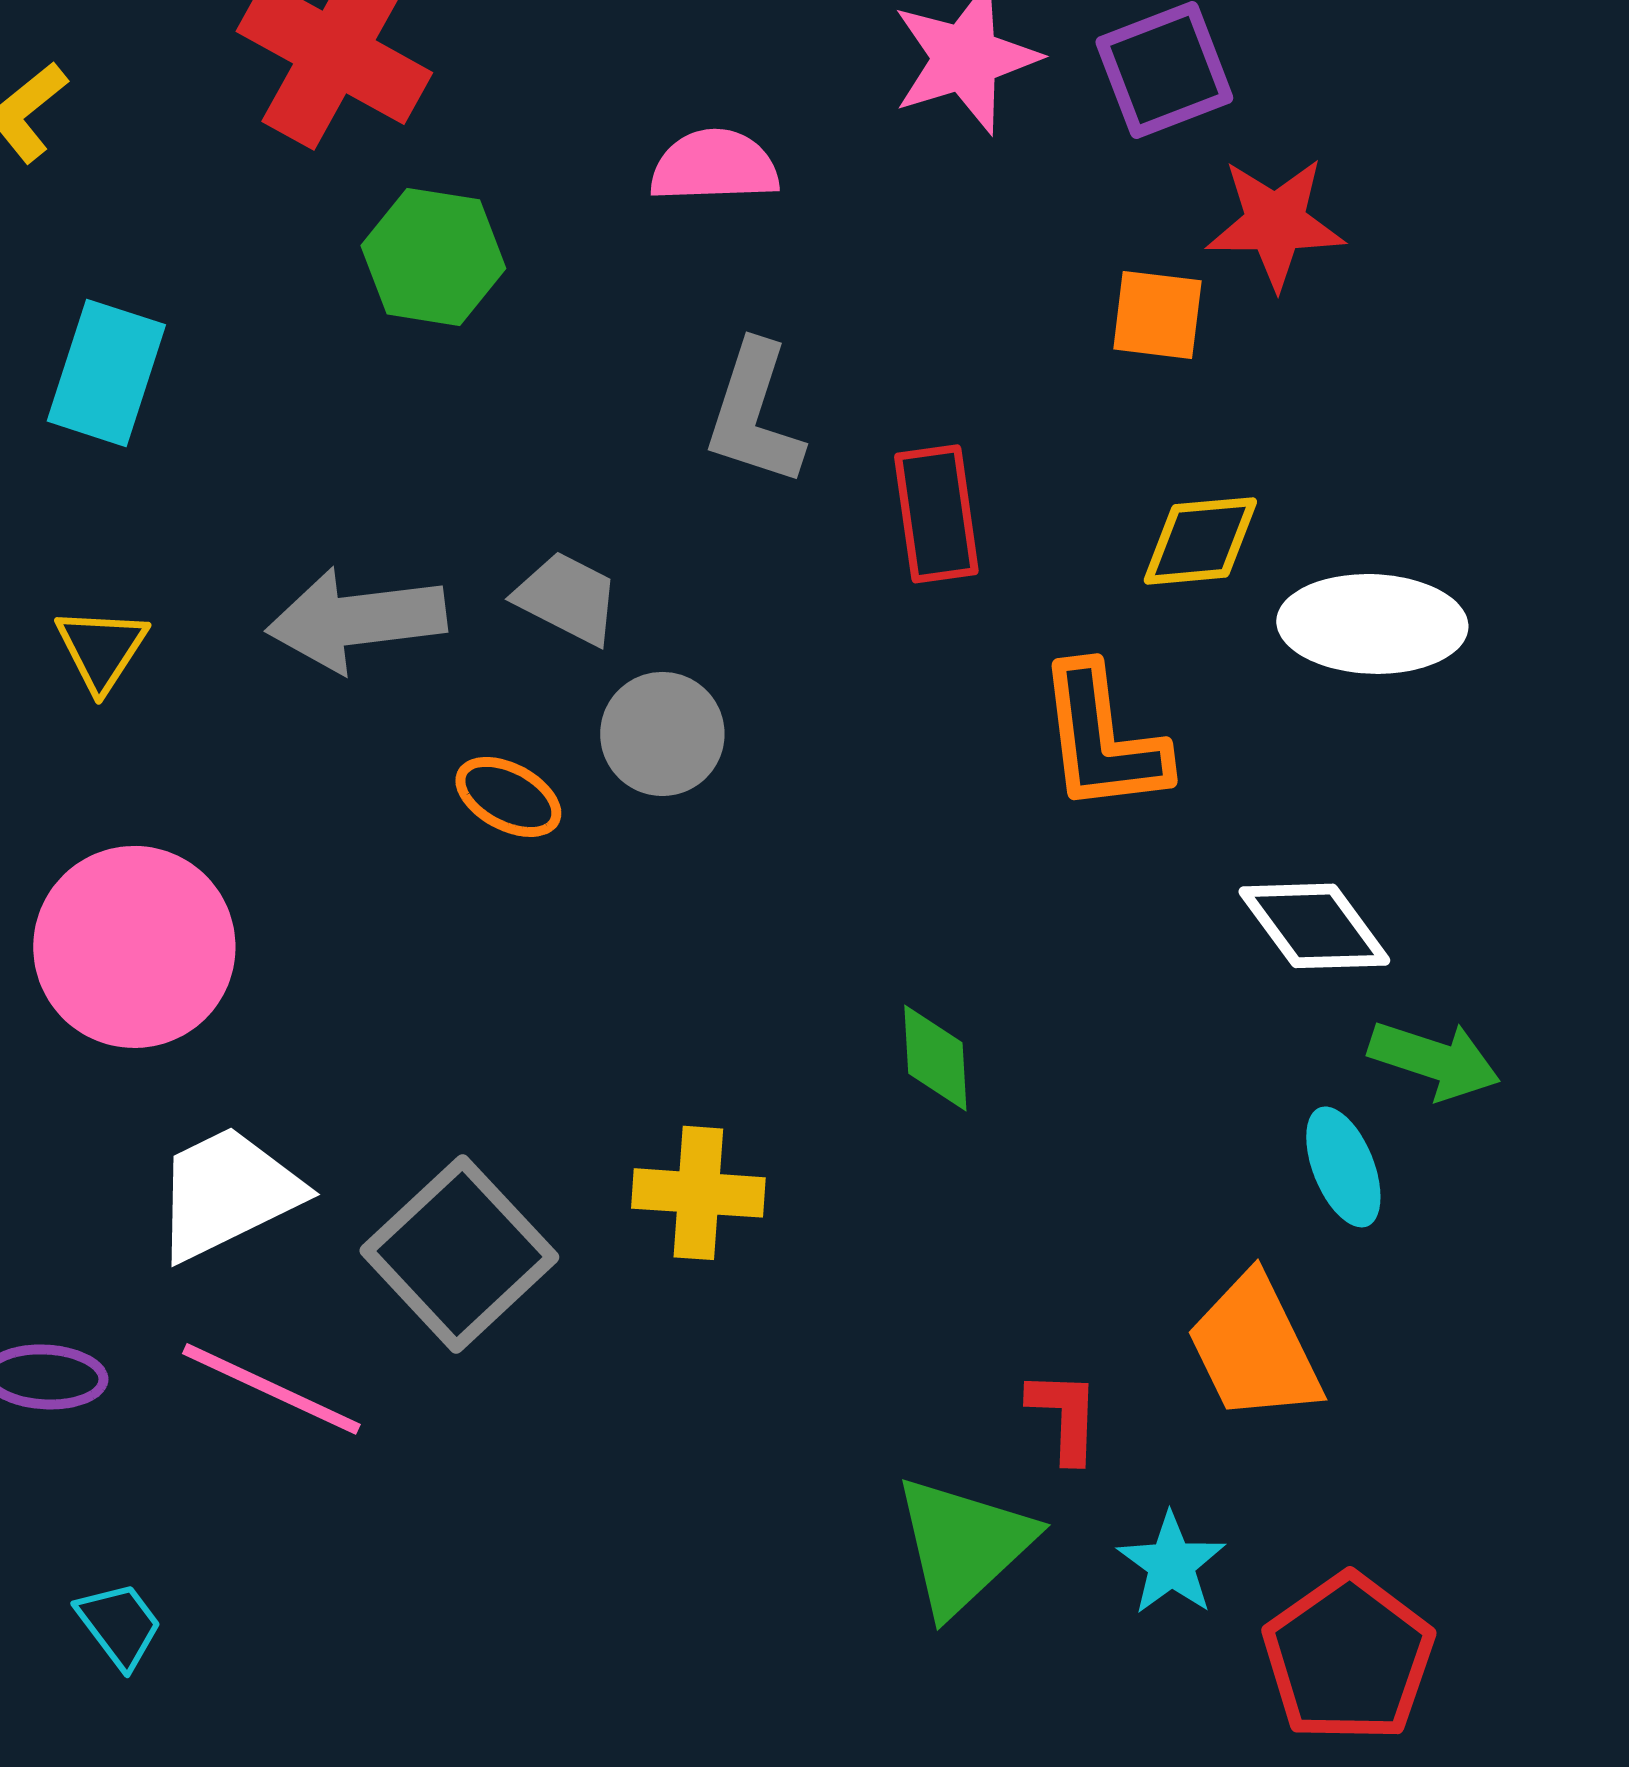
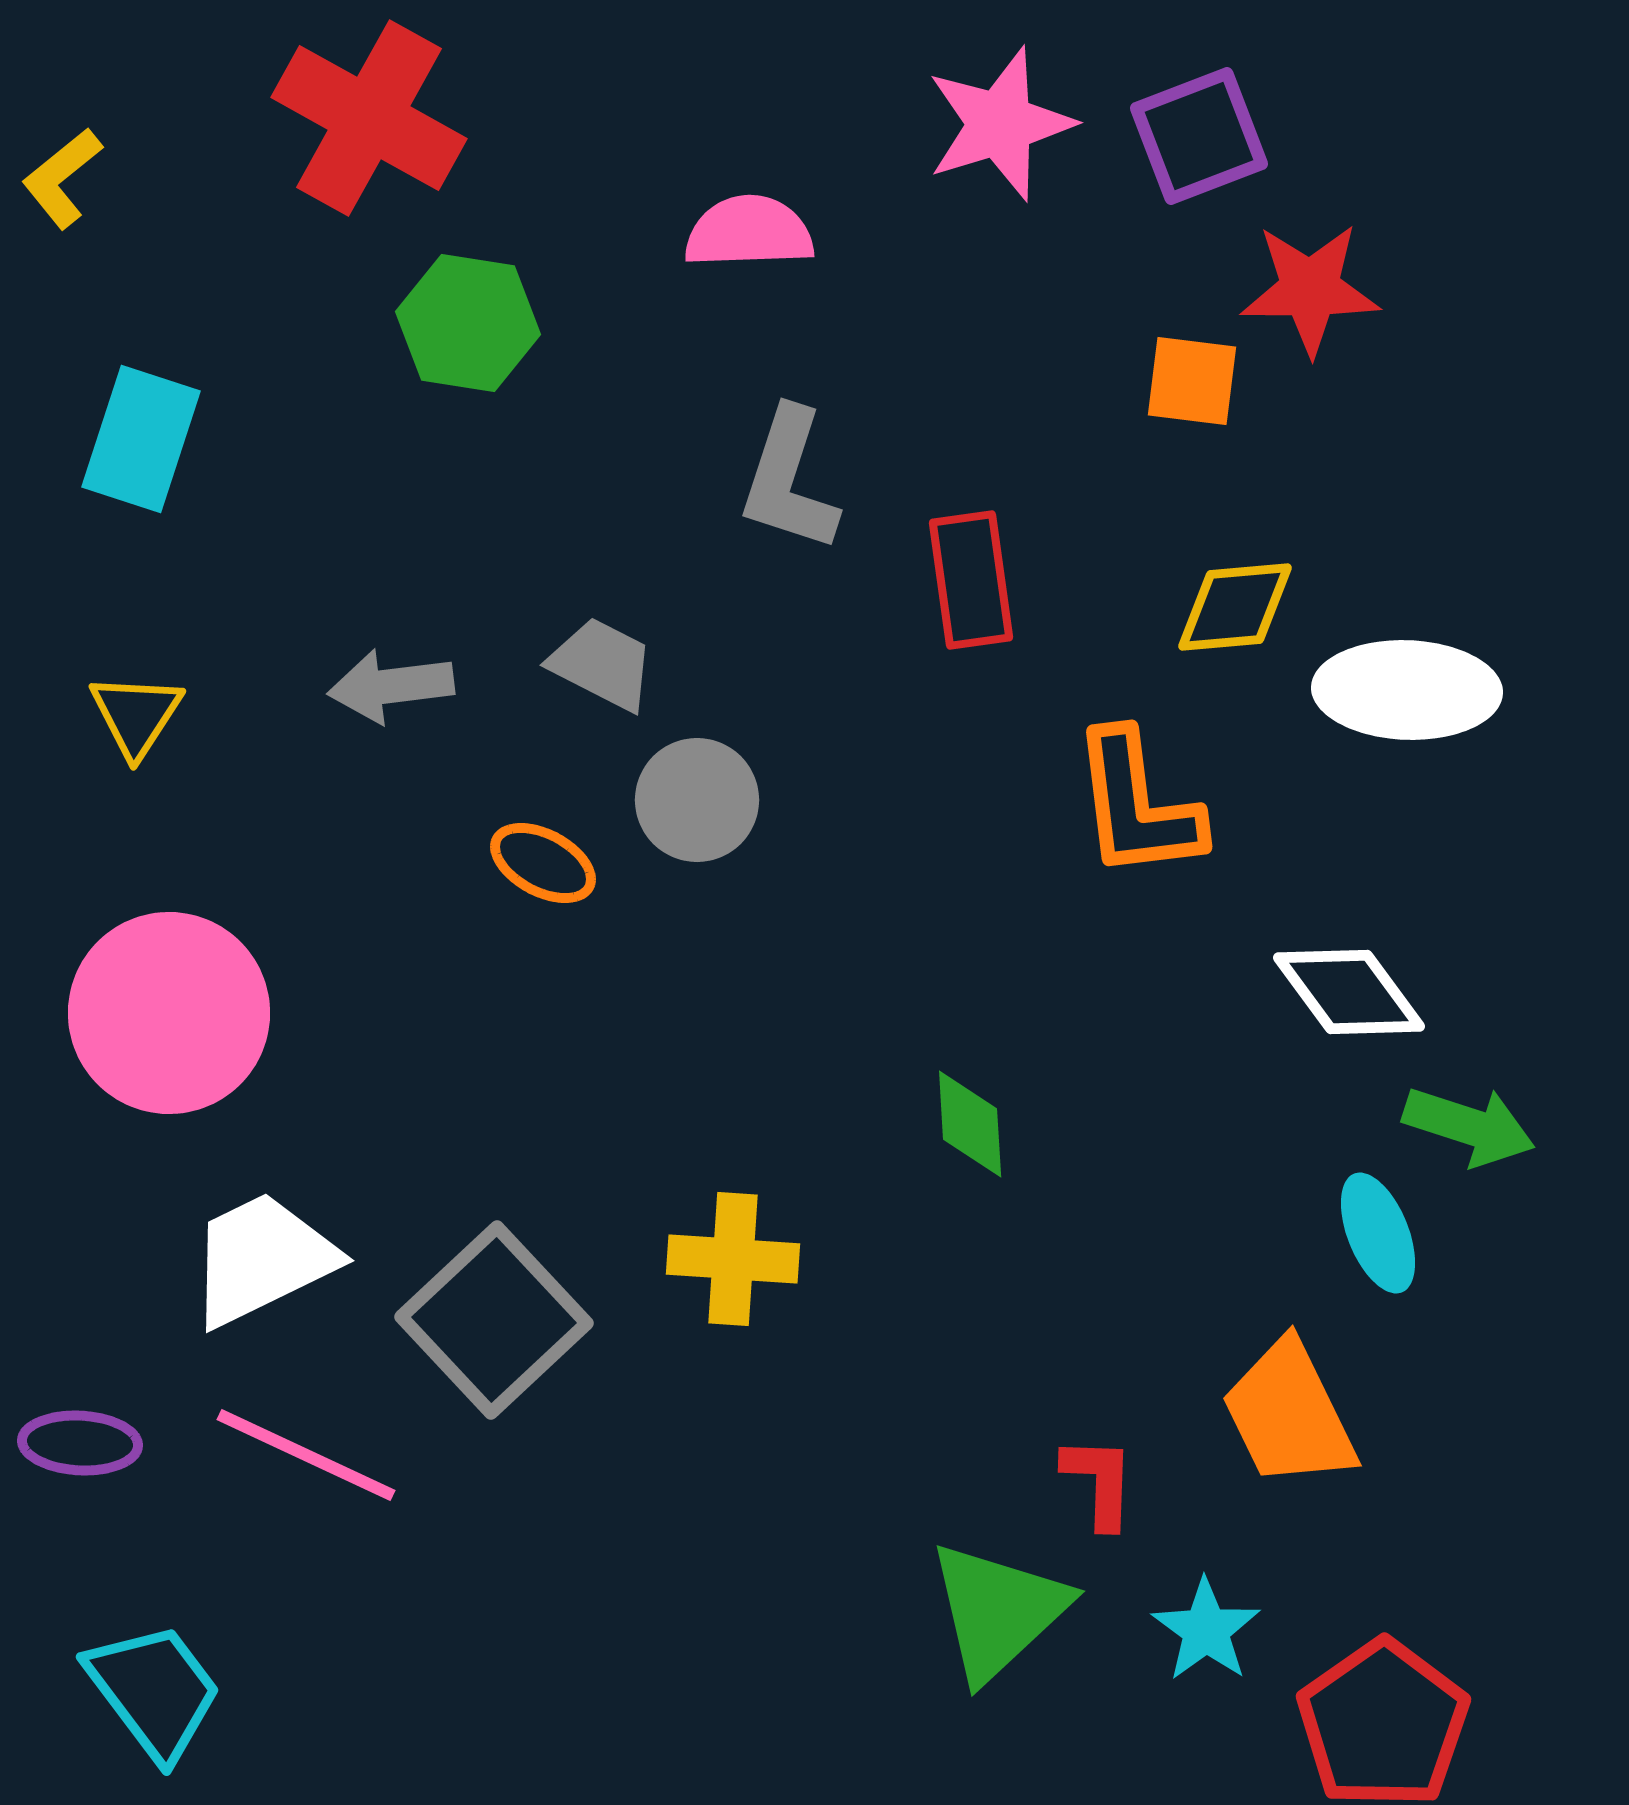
gray arrow: (356, 620) -> (391, 686), size x0.7
cyan trapezoid: (119, 1625) -> (154, 1691), size x1.6

